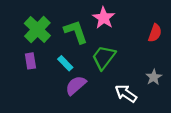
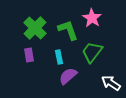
cyan rectangle: (65, 63) -> (59, 57), turned 32

